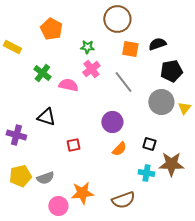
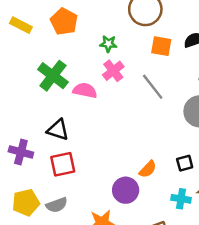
yellow rectangle: (12, 47) -> (21, 25), moved
green cross: (42, 73) -> (53, 76), size x1.4
purple circle: (112, 122) -> (126, 190), moved
black square: (149, 144) -> (185, 163), turned -32
red square: (73, 145) -> (63, 164), moved, size x1.5

